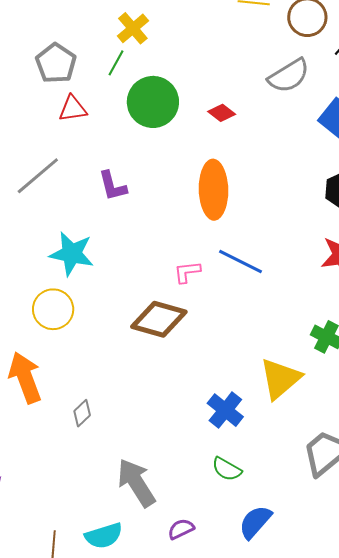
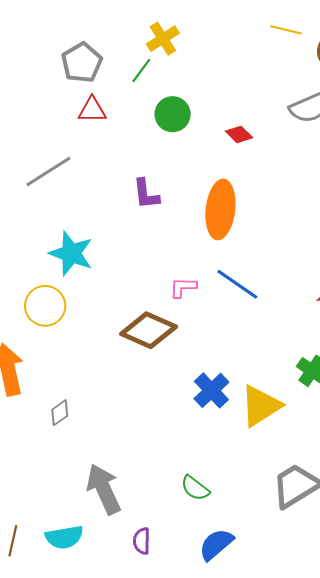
green circle: (153, 102) -> (173, 114), size x0.7
purple L-shape: (113, 186) -> (146, 194), moved
blue cross: (225, 410) -> (211, 390), moved
purple semicircle: (181, 529) -> (142, 541), turned -72

